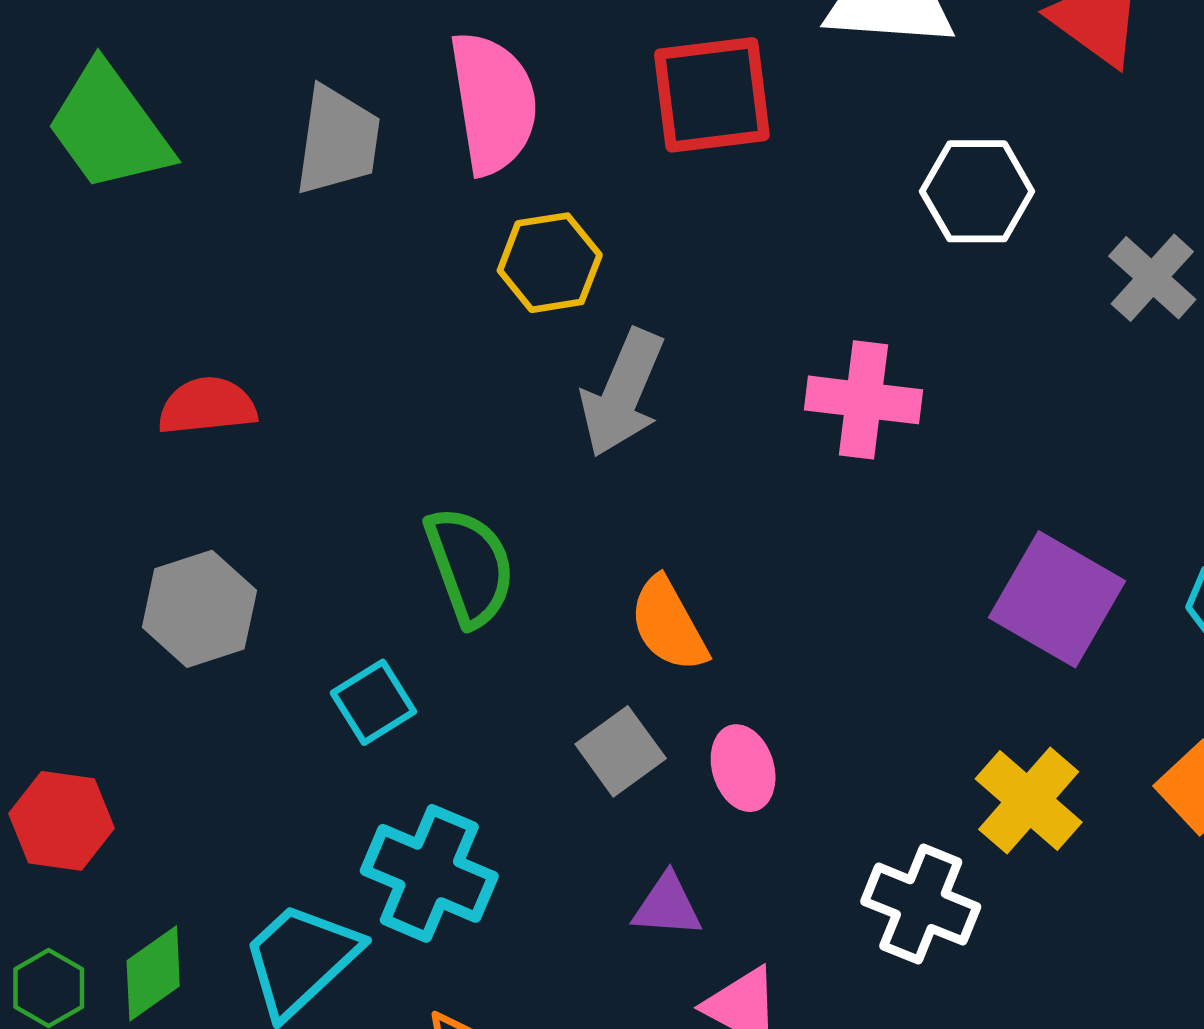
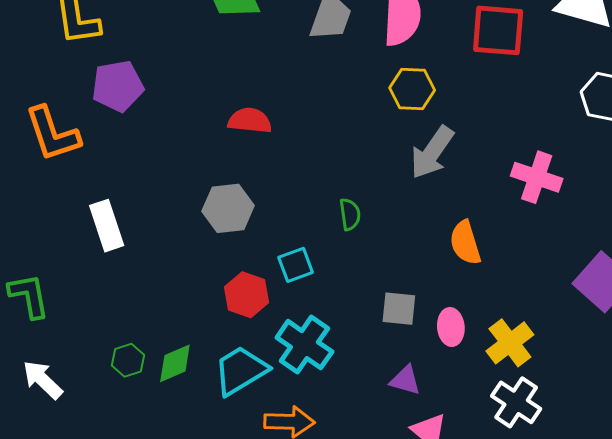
green semicircle: (470, 566) -> (350, 214), size x0.6
orange semicircle: (668, 624) -> (465, 243), moved
gray square: (621, 751) -> (399, 309), turned 30
yellow cross: (1029, 801) -> (510, 343), moved
red hexagon: (61, 821) -> (246, 295), moved

